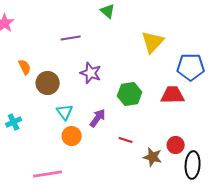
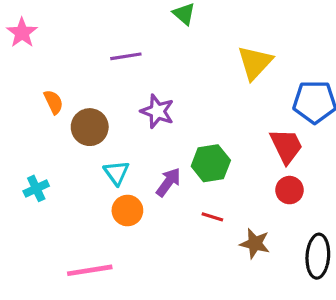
green hexagon: (130, 94) -> (211, 163), moved
red trapezoid: (173, 95) -> (286, 146), turned 65
red circle: (176, 145) -> (289, 190), moved

